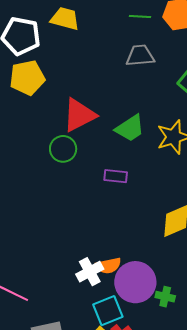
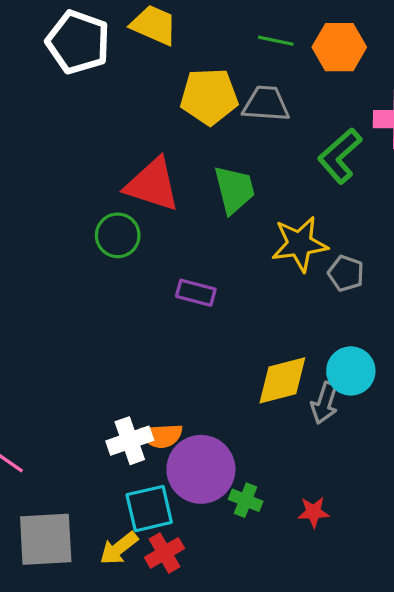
yellow pentagon: (27, 78) -> (209, 96), moved
red triangle: (79, 115) -> (152, 185), turned 36
green trapezoid: (130, 128) -> (234, 190), moved, turned -80

